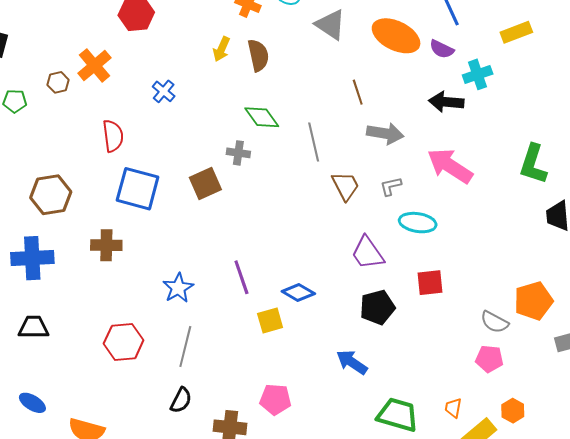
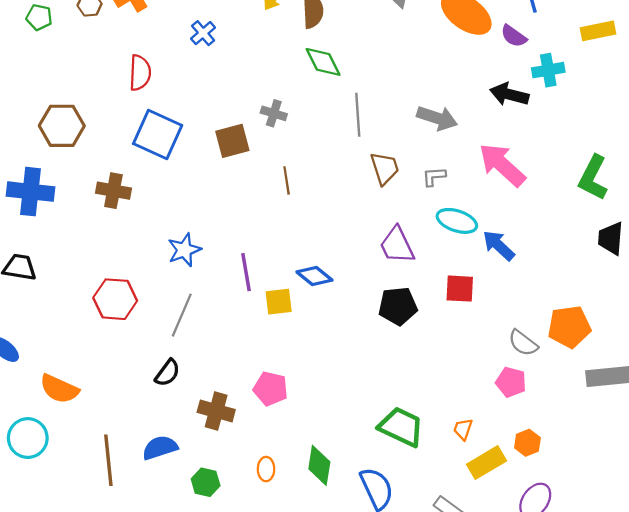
brown line: (358, 92) -> (287, 180), moved
green diamond: (262, 117) -> (323, 62), moved
purple line: (241, 277) -> (246, 272), moved
blue arrow: (352, 362) -> (499, 245), moved

